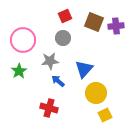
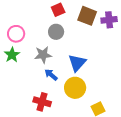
pink circle: (23, 40) -> (16, 34), size x0.7
green star: (19, 71) -> (12, 55), moved
yellow circle: (96, 93) -> (75, 88), moved

